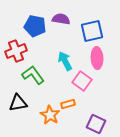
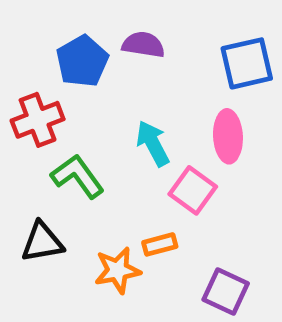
blue pentagon: (35, 26) -> (82, 61), turned 30
blue square: (92, 31) -> (247, 63), moved
orange star: (50, 115) -> (117, 270), turned 30

